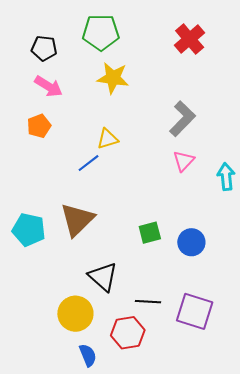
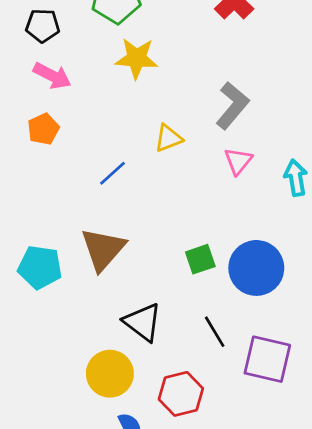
yellow triangle: (108, 139) -> (168, 138), moved
blue circle: (191, 242) -> (256, 268), size x1.5
black line: (148, 302) -> (215, 332), moved, turned 60

